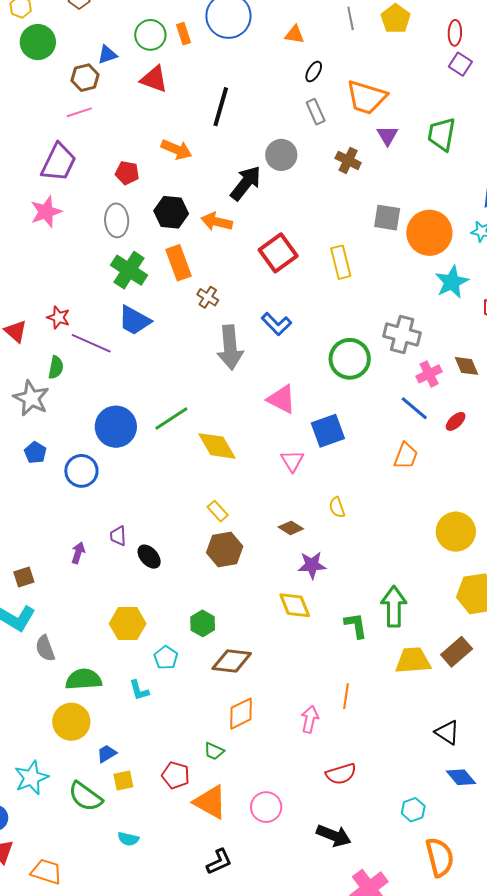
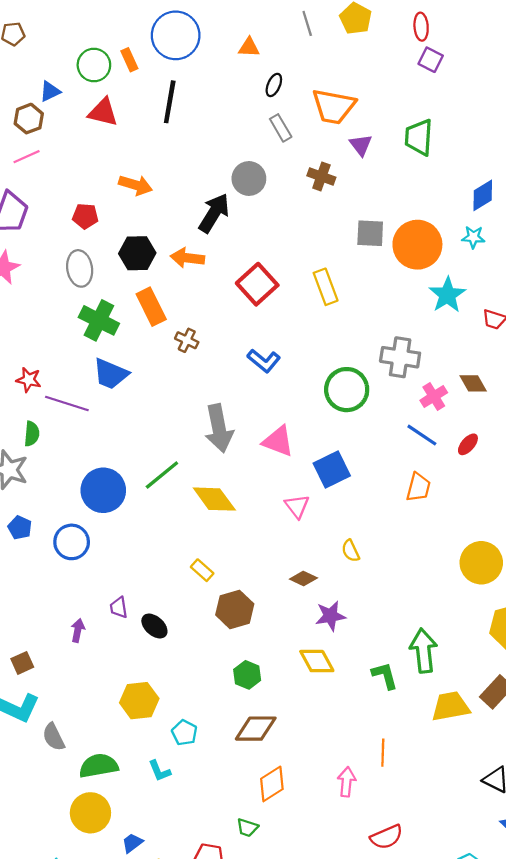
black line: (221, 107) -> (170, 102), moved
gray arrow: (230, 348) -> (219, 428), moved
yellow rectangle: (218, 511) -> (202, 570), moved
green hexagon: (203, 623) -> (247, 675), moved

